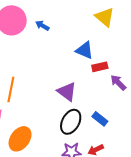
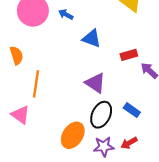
blue triangle: (84, 50) -> (92, 39), moved
orange ellipse: (20, 139) -> (73, 135), moved

